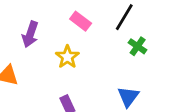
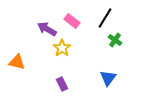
purple arrow: (30, 34) -> (47, 29), moved, turned 102

